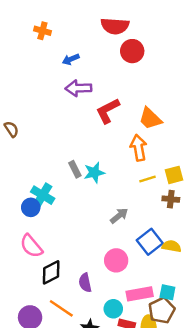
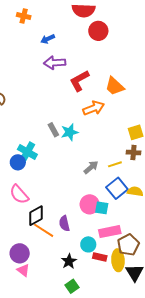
orange arrow: (139, 148) -> (94, 108), moved, turned 80
yellow line: (148, 179) -> (115, 164), moved
cyan square: (167, 292) -> (102, 208), moved
orange line: (61, 308) -> (44, 230), moved

